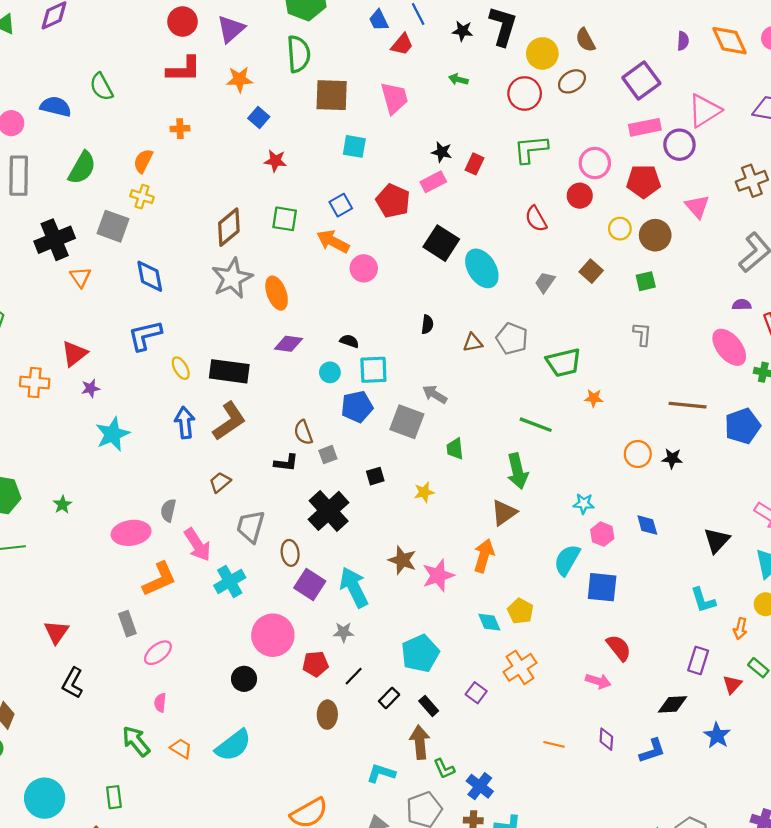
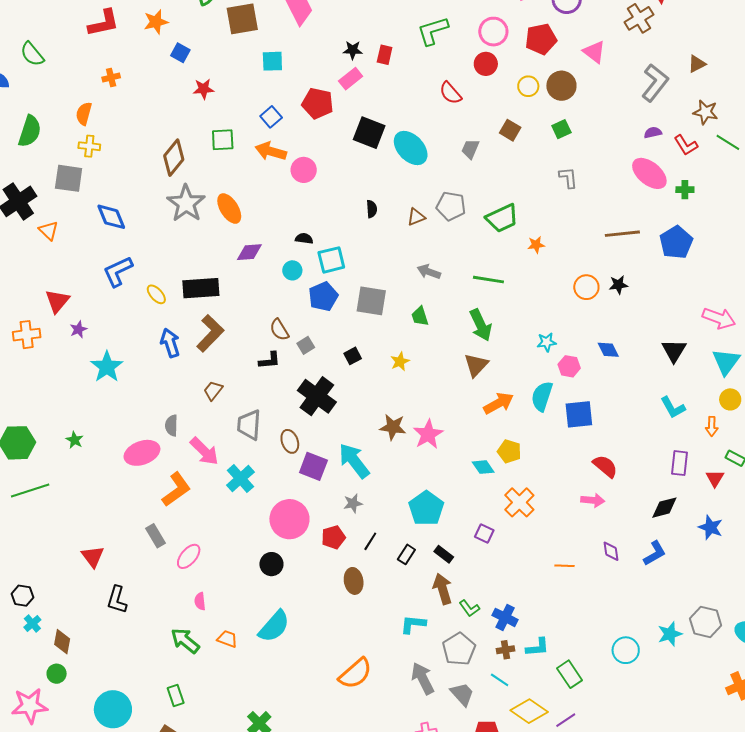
gray arrow: (435, 394) -> (429, 272), moved
orange arrow: (484, 556) -> (499, 403), moved, turned 56

